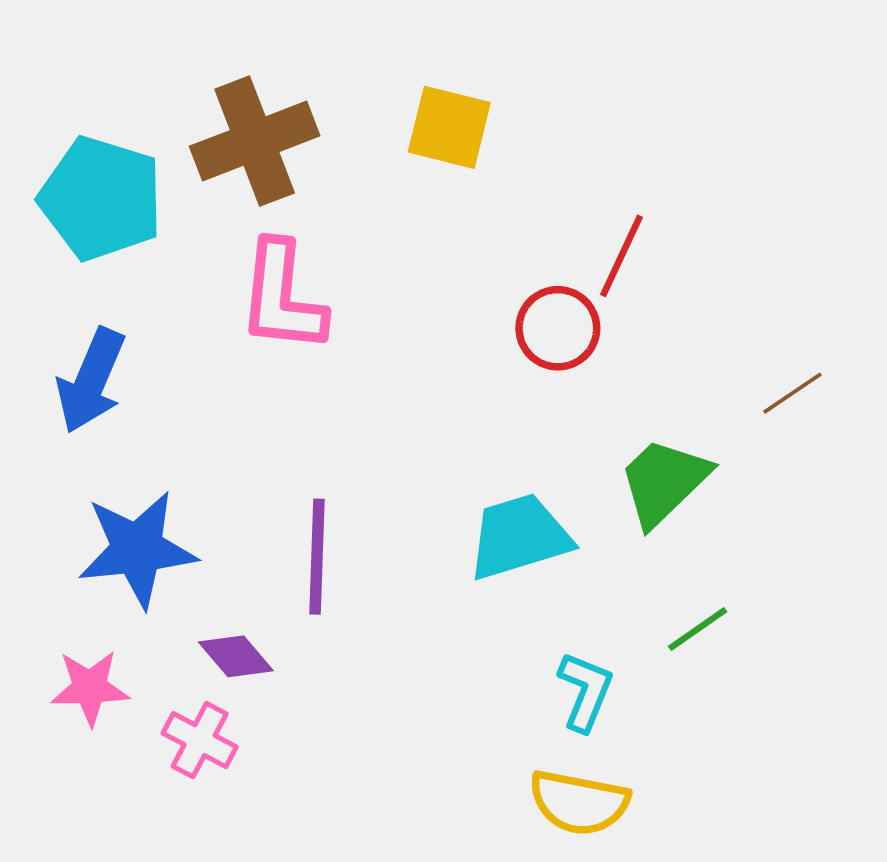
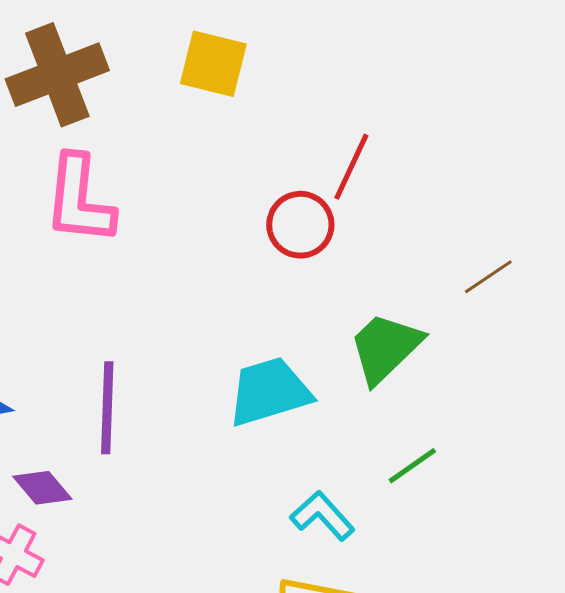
cyan L-shape: (585, 691) -> (322, 516), turned -64

